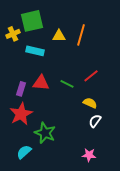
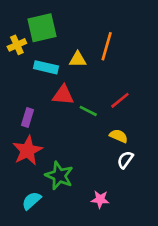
yellow triangle: (59, 36) -> (78, 59), moved
red triangle: (41, 83) -> (63, 95), moved
pink star: (89, 155) -> (100, 199), moved

